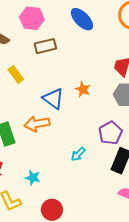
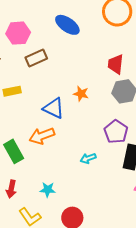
yellow rectangle: (16, 74) -> (12, 91), turned -54
cyan arrow: (78, 154) -> (88, 158), turned 35

